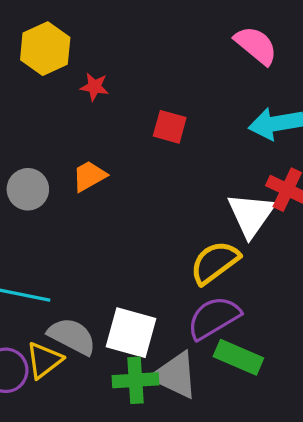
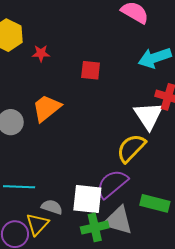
orange trapezoid: (89, 176) -> (47, 108), size x1.4
purple semicircle: (214, 318) -> (112, 184), moved
gray semicircle: (72, 336) -> (52, 207), size x0.7

